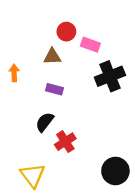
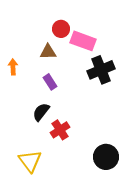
pink rectangle: (90, 45) -> (83, 41), size x1.4
purple rectangle: (54, 89) -> (50, 82), turned 42

